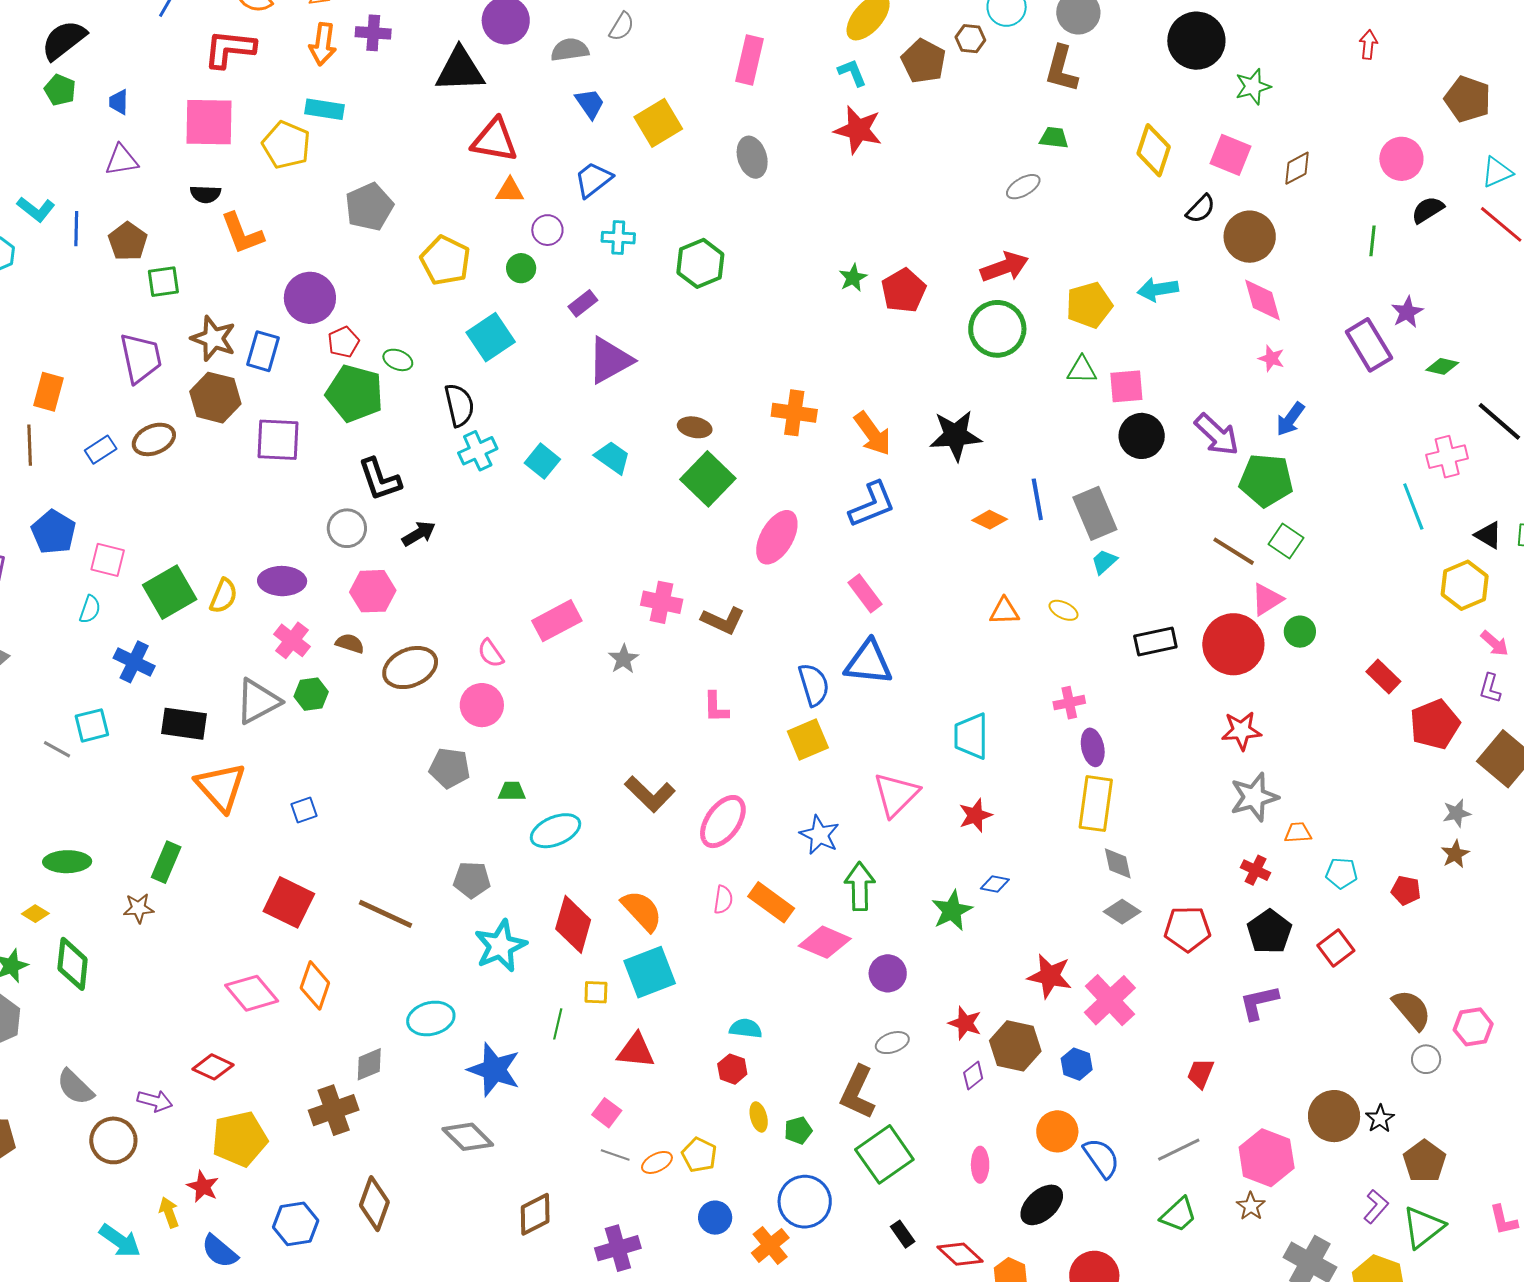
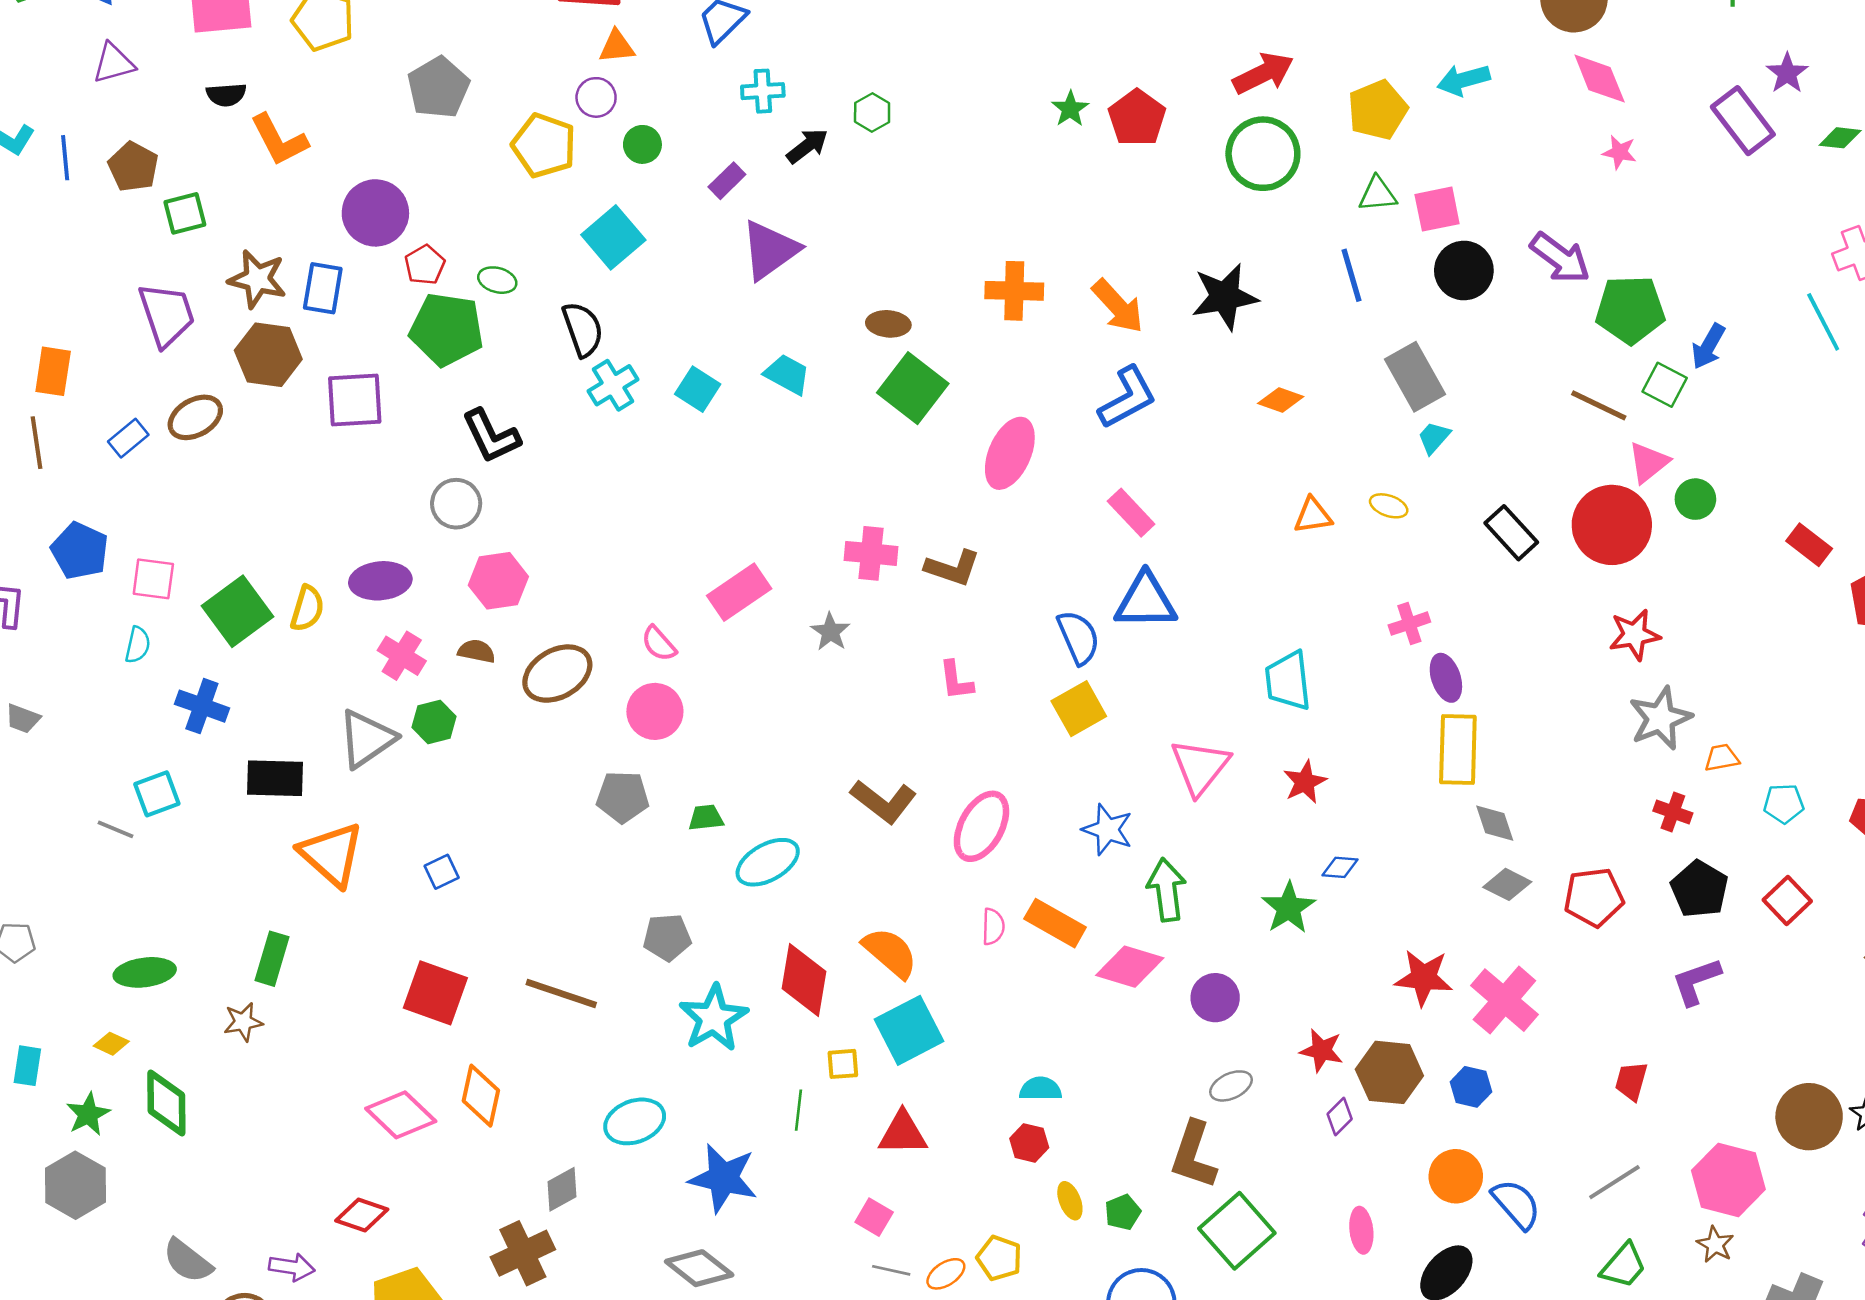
purple circle: (547, 230) -> (596, 97), moved
green hexagon: (700, 263) -> (872, 112), size x0.6
blue arrow: (1290, 419) -> (1708, 346), moved
blue line: (1037, 499) -> (1351, 275), moved
black arrow: (419, 534) -> (807, 146), moved
black rectangle: (1155, 642) -> (1511, 533), turned 66

